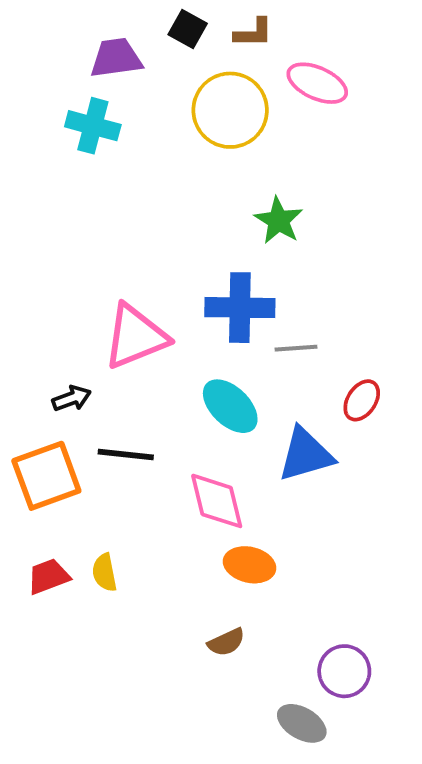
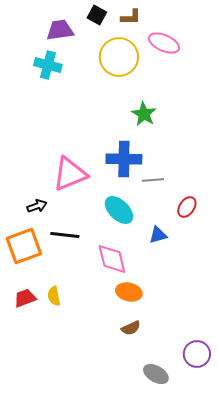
blue triangle: (306, 455) -> (158, 235), size x0.6
brown semicircle: (226, 642) -> (131, 328), moved
purple circle: (344, 671) -> (197, 354), moved

